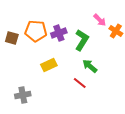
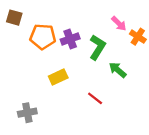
brown square: (12, 38) -> (14, 18), moved
green arrow: (90, 66) -> (118, 70), moved

